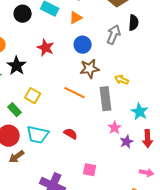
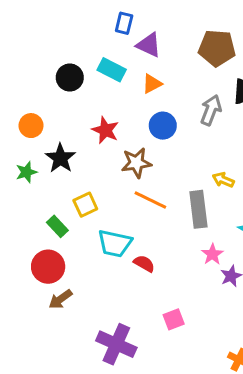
brown star: (90, 69) -> (136, 163), moved
yellow square: (33, 96) -> (85, 205), turned 35
cyan trapezoid: (38, 135) -> (115, 243), moved
pink square: (90, 170) -> (174, 319), turned -32

